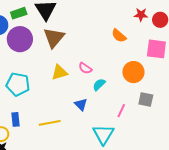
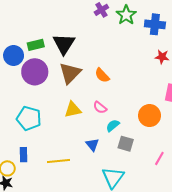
orange semicircle: (119, 36) -> (102, 75), moved
gray square: (146, 99) -> (126, 144), moved
pink line: (121, 111) -> (159, 158), moved

